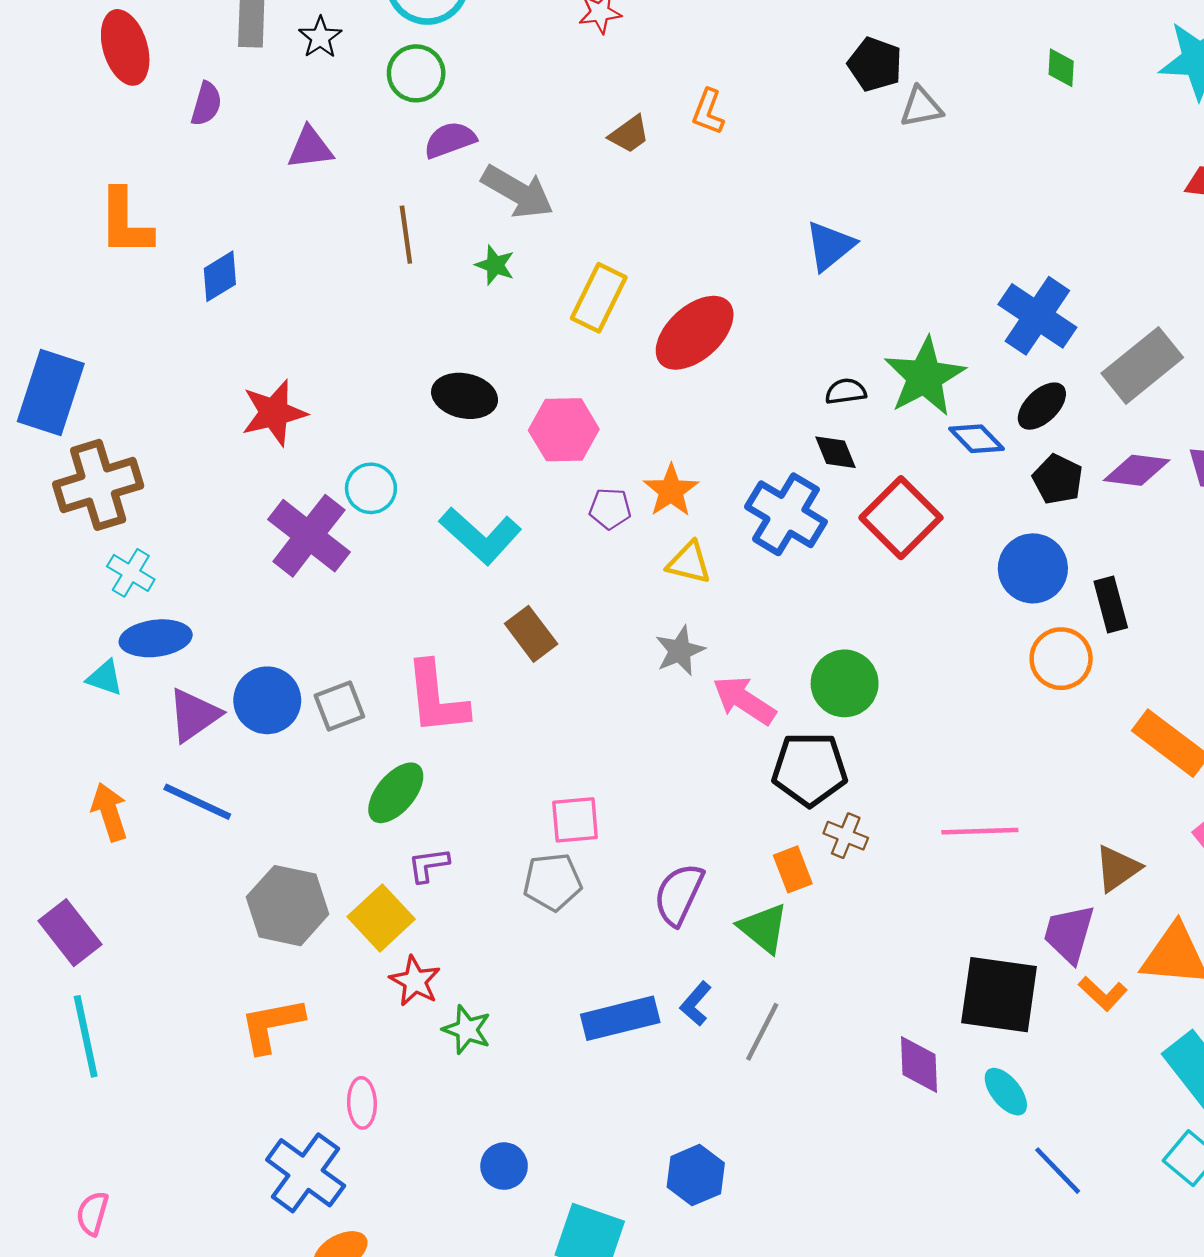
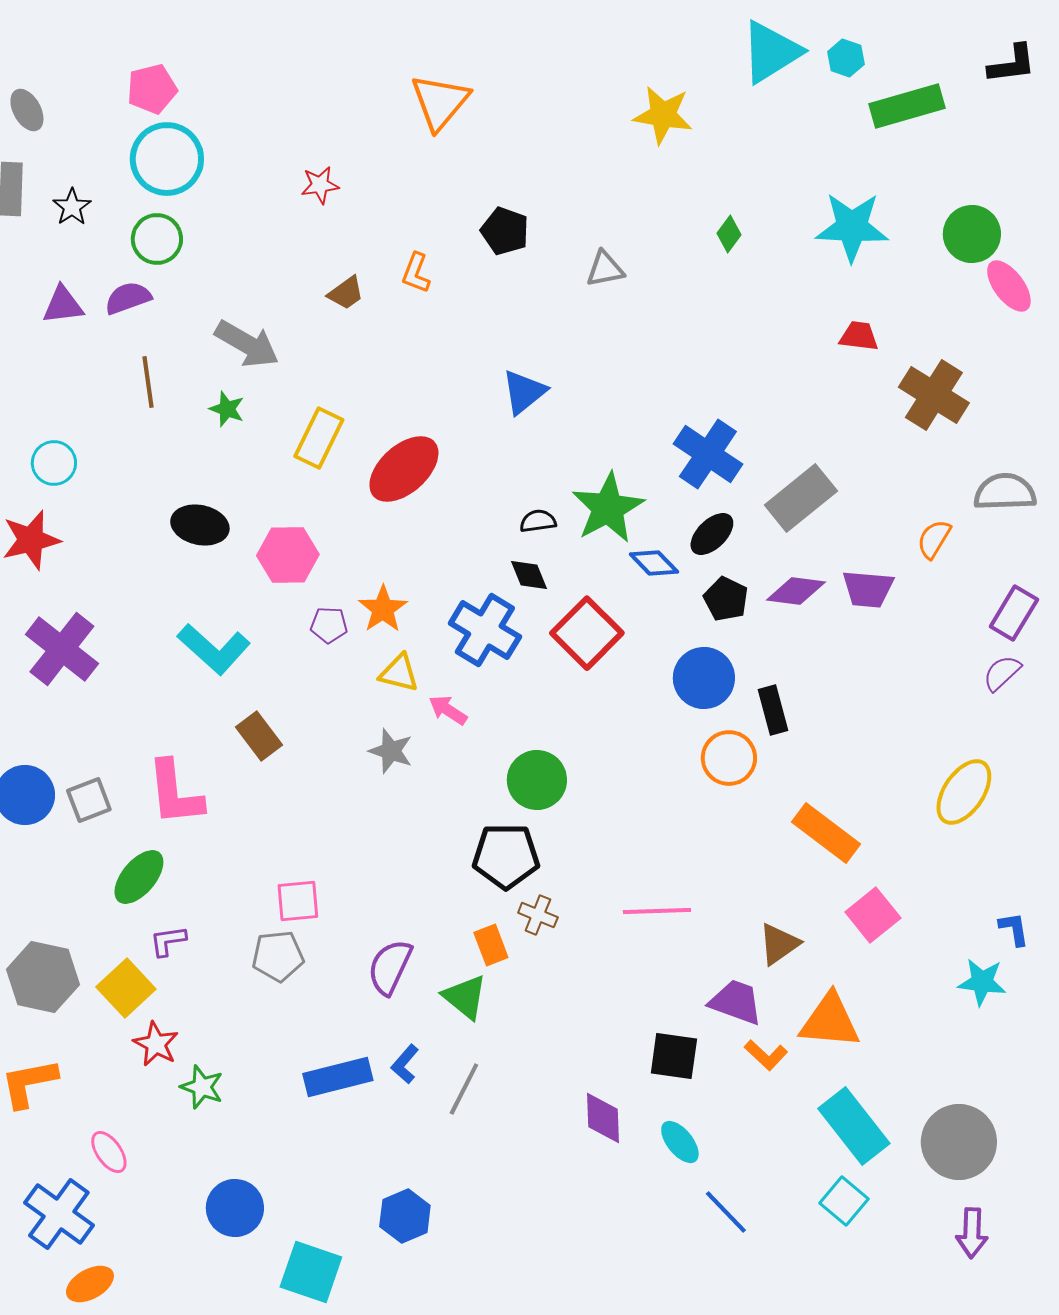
black pentagon: (875, 64) -> (505, 231), moved
green diamond: (1061, 68) -> (729, 234), turned 33
purple semicircle: (450, 140) -> (128, 298), moved
cyan circle: (371, 488) -> (54, 463), moved
gray star: (680, 651) -> (391, 751), turned -30
pink arrow: (744, 700) -> (448, 710), moved, size x0.7
purple trapezoid: (1069, 934) -> (736, 1002), turned 94
black square: (999, 995) -> (674, 1056), size x0.7
pink ellipse: (362, 1103) -> (109, 1152), turned -33
blue circle: (504, 1166) -> (235, 1208), size x1.4

